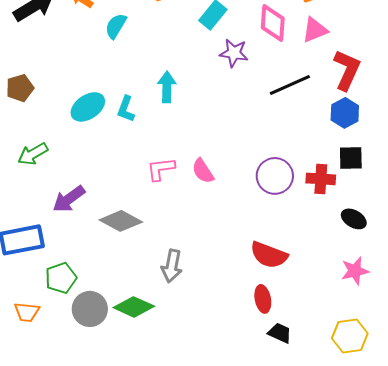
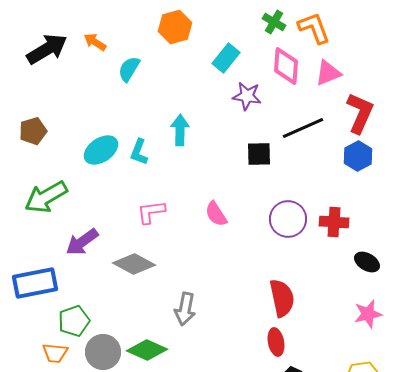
green arrow: (33, 154) -> (46, 197), size x1.4
black square: (351, 158) -> (259, 154), moved
pink L-shape: (161, 169) -> (151, 212), moved
red semicircle: (269, 255) -> (282, 298), turned -123
orange trapezoid: (27, 312) -> (55, 353), moved

